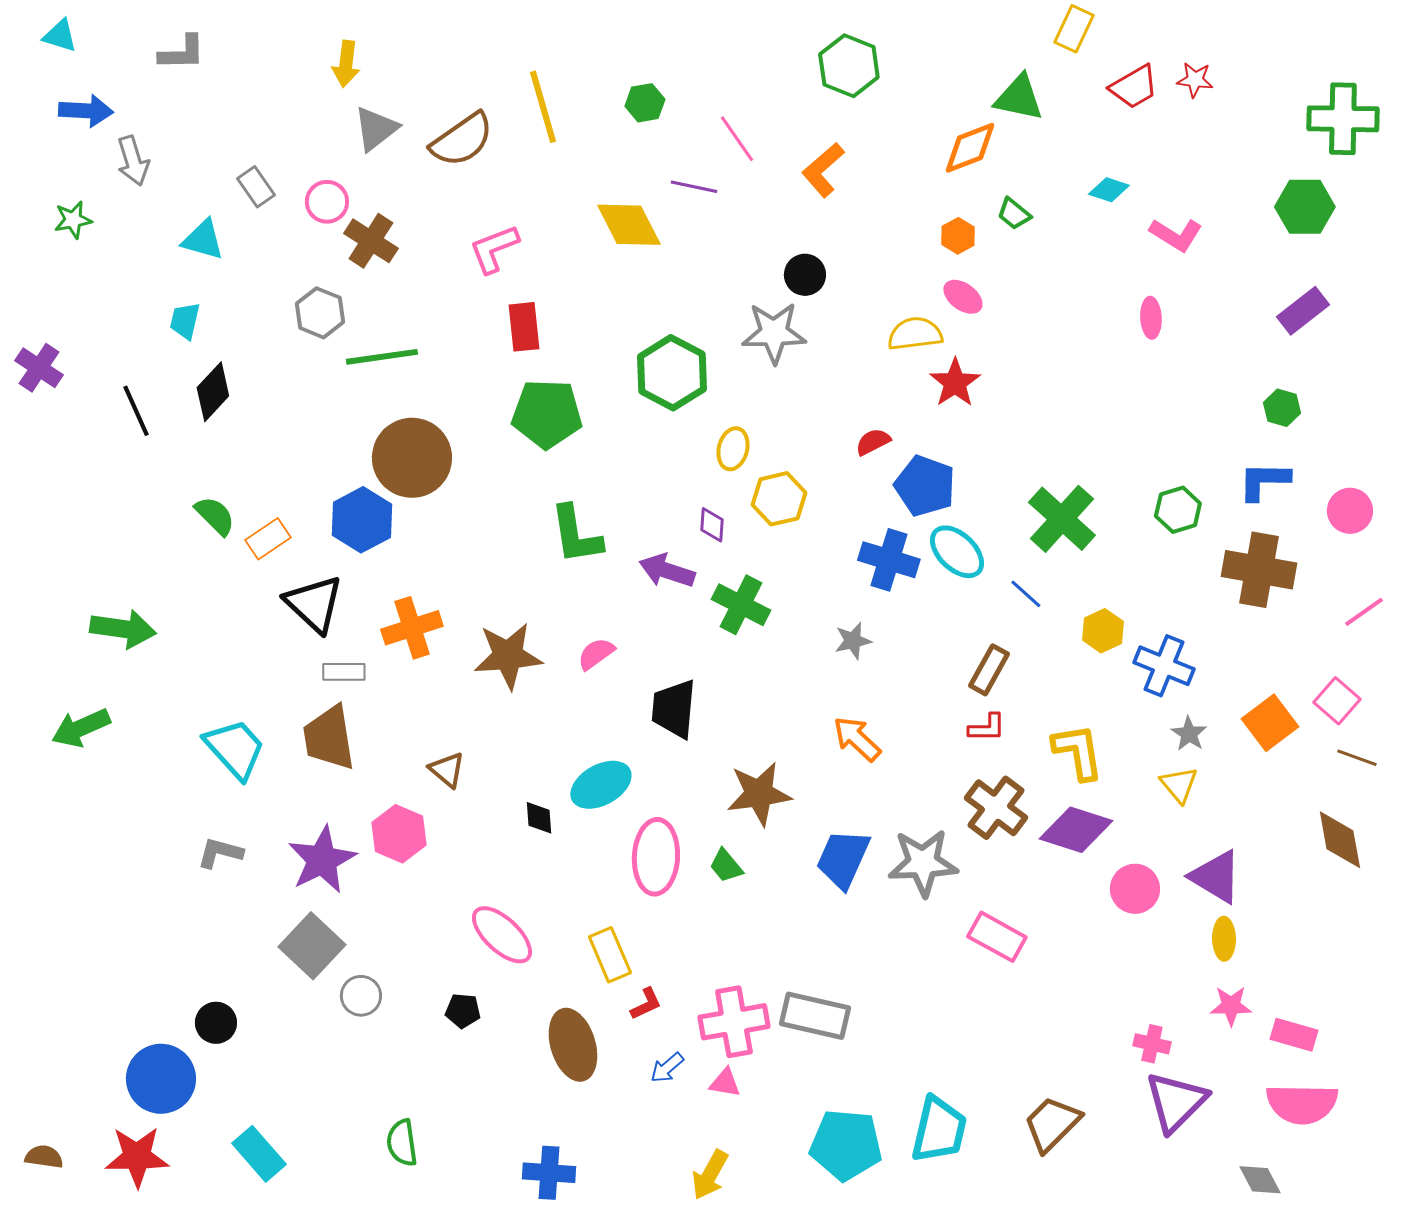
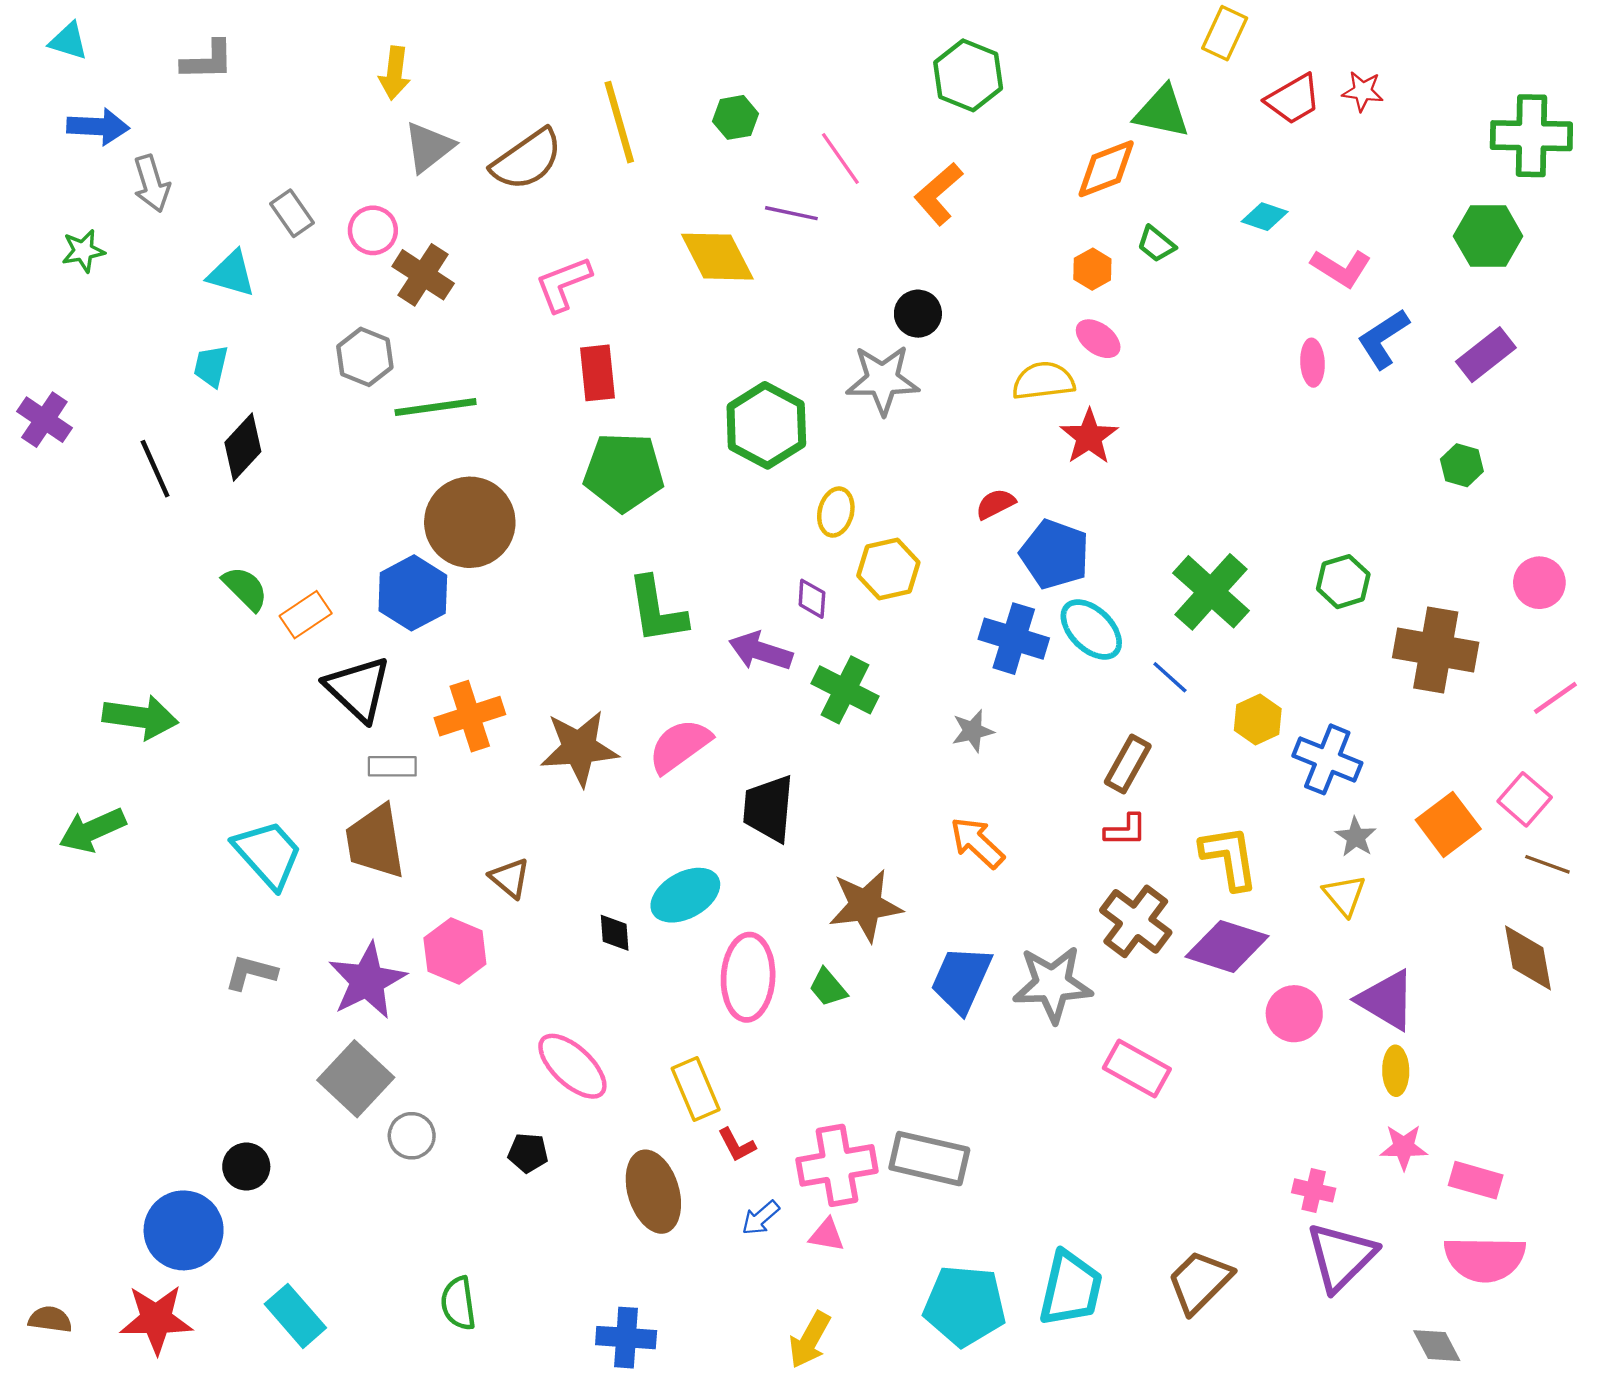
blue L-shape: (1264, 481) -> (1383, 339), moved, turned -34
pink semicircle: (596, 654) -> (680, 746), size x1.5
red L-shape: (646, 1004) -> (737, 1145), turned 87

